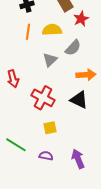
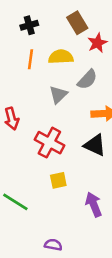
purple semicircle: (46, 156) -> (53, 245), moved
purple arrow: (78, 159) -> (94, 204), moved

